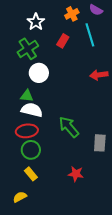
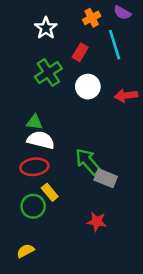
green cross: (28, 49) -> (48, 73), moved
white circle: (39, 73) -> (88, 87), moved
gray rectangle: (100, 143) -> (106, 178), moved, turned -72
green circle: (31, 150) -> (33, 206), moved
yellow rectangle: (31, 174) -> (50, 192), moved

